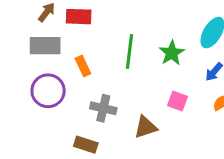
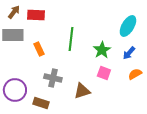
green star: (172, 53) -> (102, 50), moved
purple circle: (48, 91) -> (15, 90), moved

